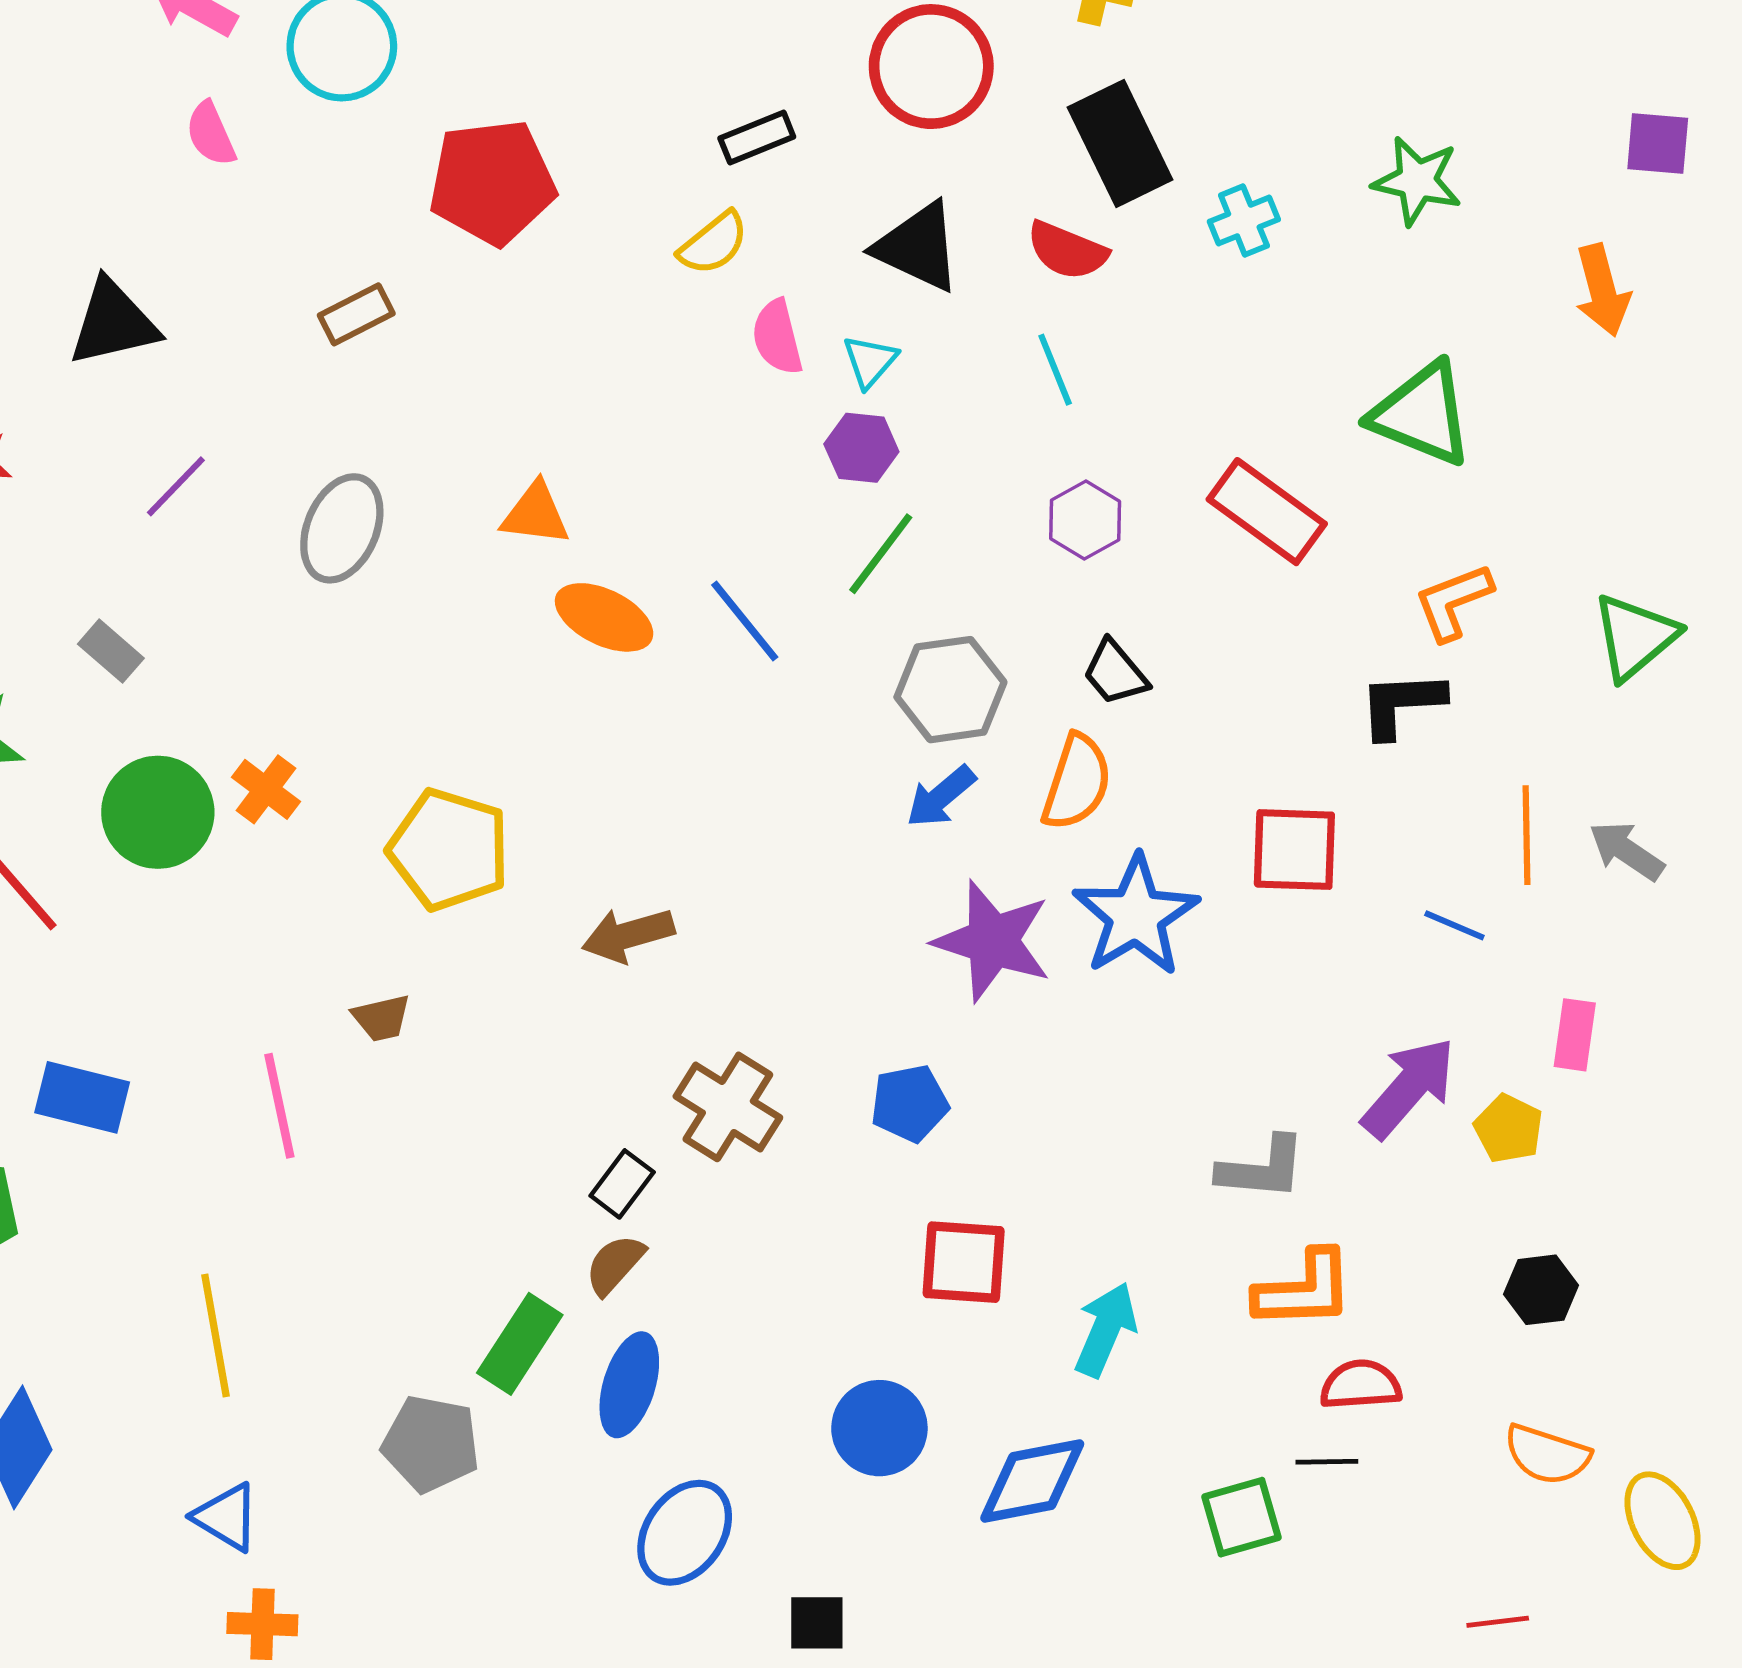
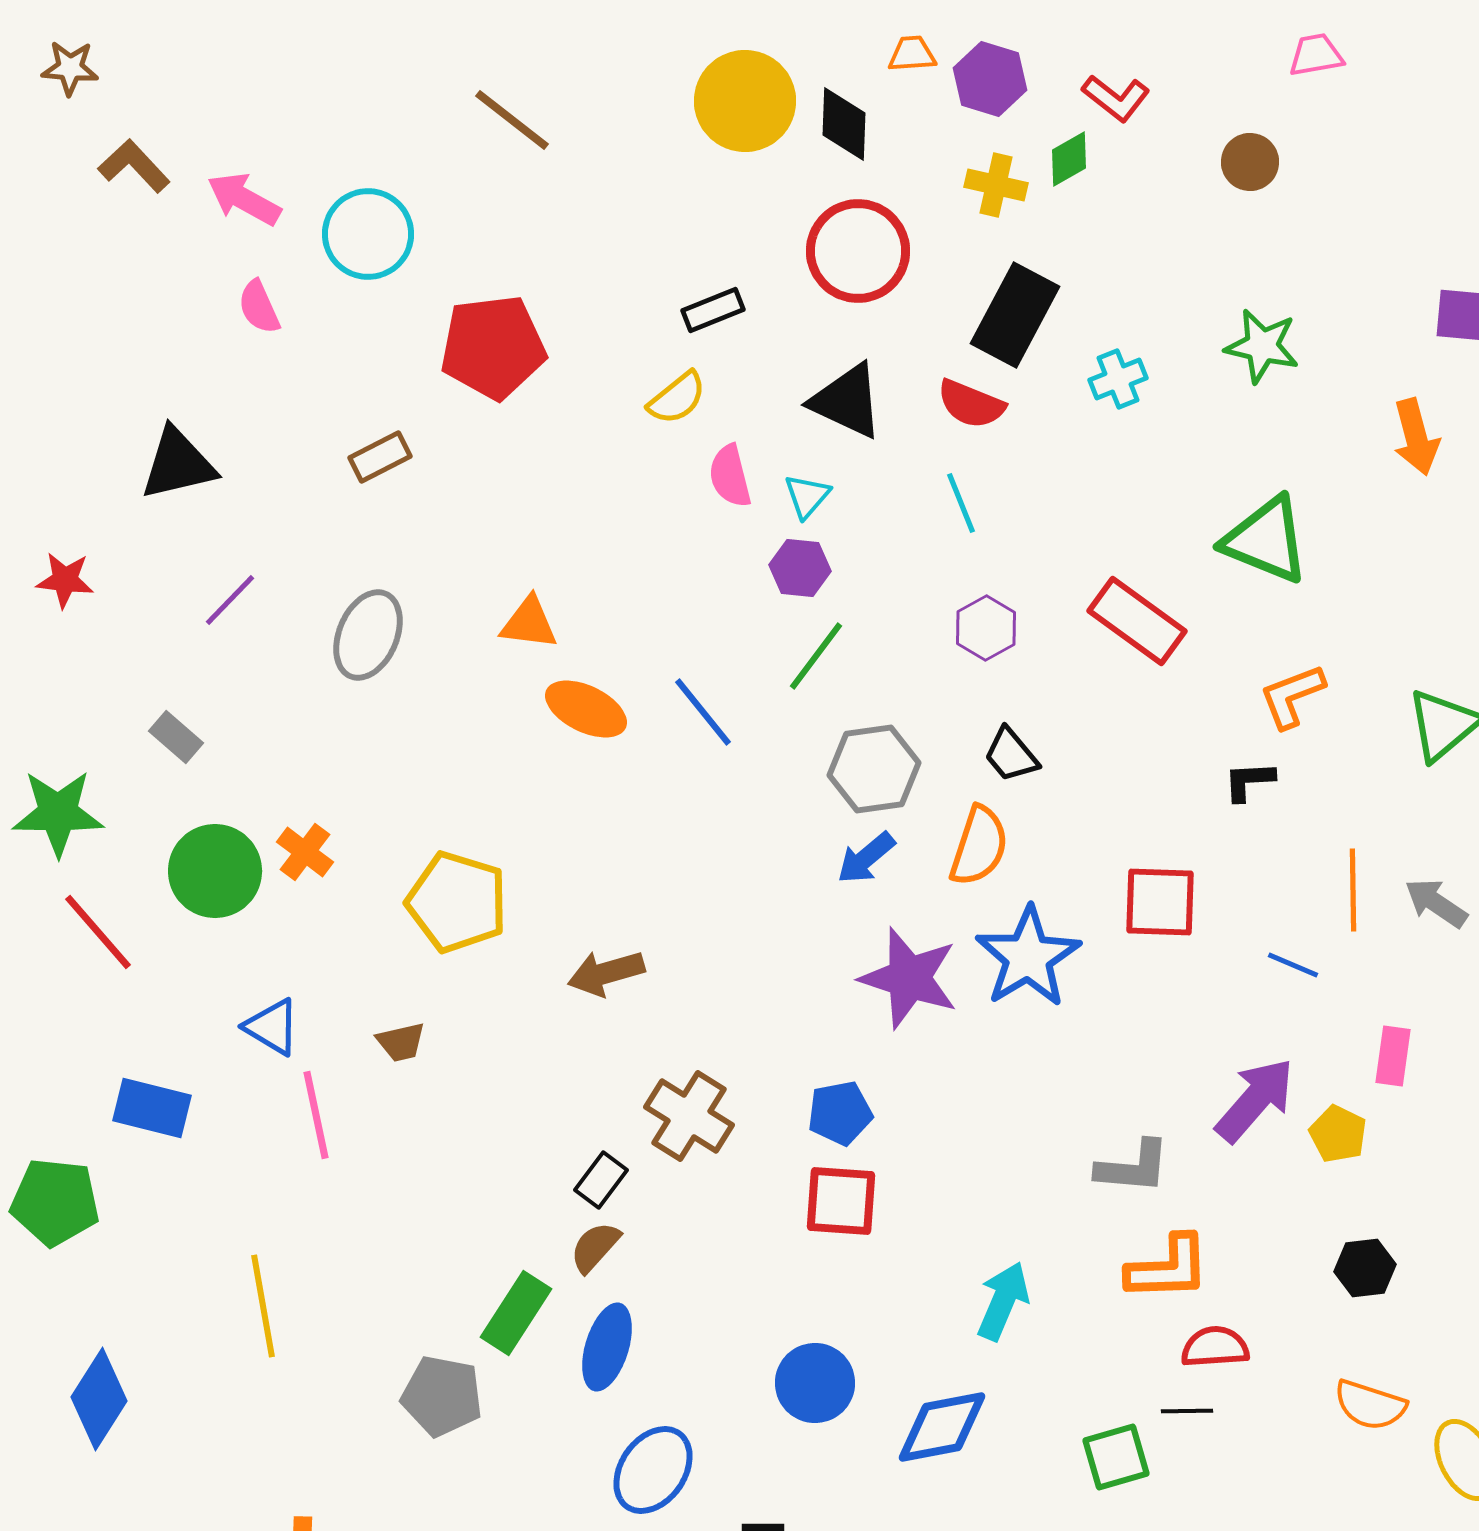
black rectangle: (1120, 144) -> (1015, 315), turned 54
black L-shape: (1401, 704) -> (1249, 781), size x0.7
red square: (964, 1262) -> (841, 1201), moved
blue triangle: (226, 1517) -> (272, 1027), moved

